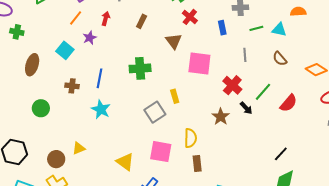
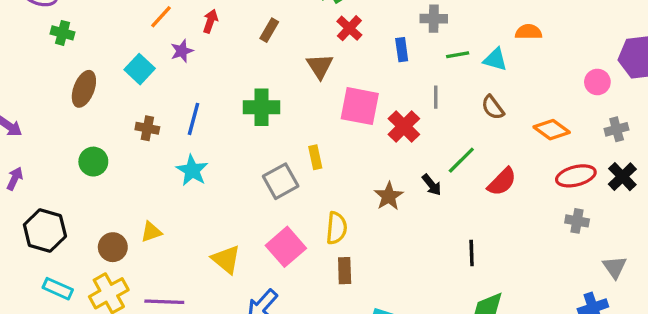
red cross: (232, 85) -> (404, 126), moved
pink square: (161, 152) -> (286, 247), turned 35
black line: (281, 154) -> (472, 253), moved, turned -49

